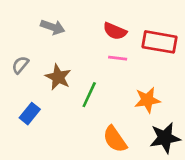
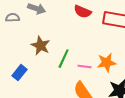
pink line: (118, 58) -> (85, 67), moved
gray semicircle: (20, 65) -> (13, 18), moved, turned 48

